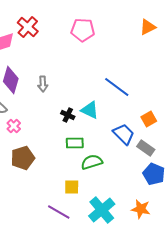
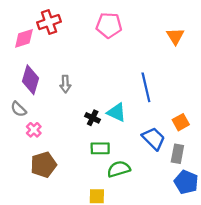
red cross: (28, 27) -> (49, 22), turned 30
orange triangle: (148, 27) -> (175, 36), moved, turned -36
blue line: (117, 87) -> (146, 87), turned 40
gray rectangle: (146, 148) -> (177, 154), turned 66

